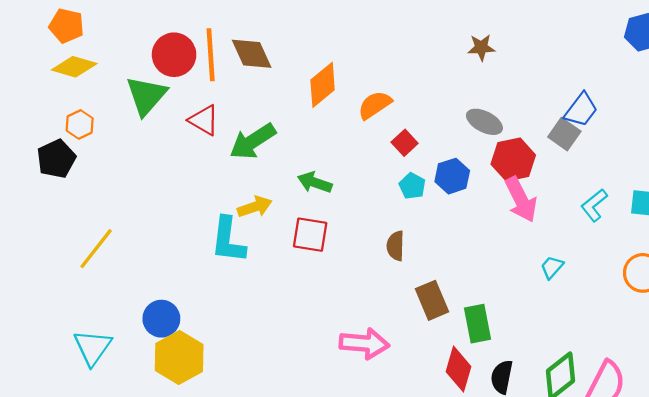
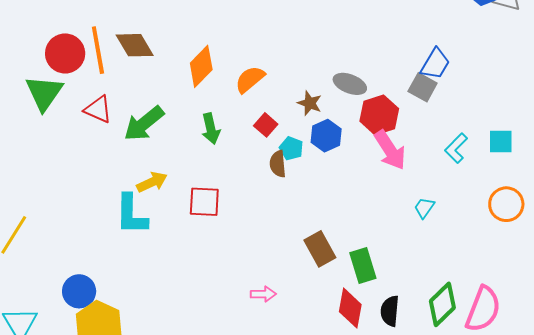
brown star: (481, 47) -> (310, 103), moved, turned 30
red square: (405, 143) -> (266, 125), moved
green arrow: (315, 183) -> (211, 129), moved, turned -116
brown semicircle: (396, 246) -> (278, 164), moved
pink arrow: (364, 343) -> (263, 294), size x0.6

